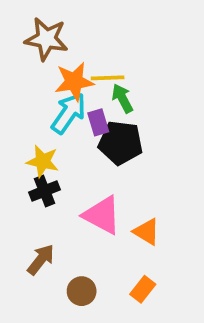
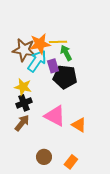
brown star: (46, 39) -> (24, 50), moved
brown arrow: (41, 260) -> (22, 123), moved
orange rectangle: (143, 289) -> (71, 162), moved

